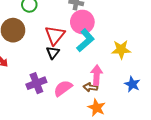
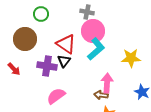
red triangle: (55, 35) -> (66, 44), turned -35
purple cross: (36, 83) -> (47, 66), moved, turned 30
pink semicircle: (63, 88) -> (56, 96), moved

